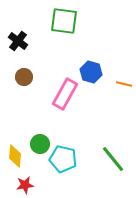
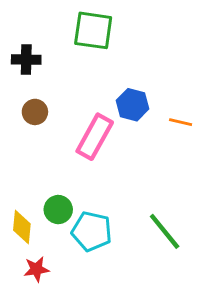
black cross: (18, 41) -> (26, 60), turned -36

